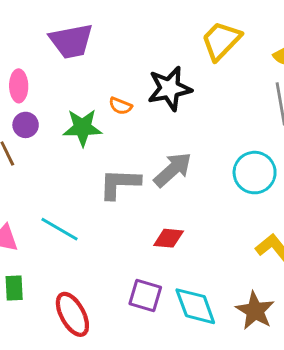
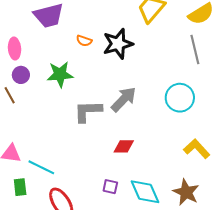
orange semicircle: (120, 106) -> (84, 41), moved
cyan line: (60, 229) -> (41, 167), moved
purple square: (145, 296) -> (110, 187), size x0.7

